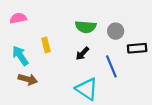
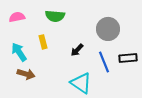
green semicircle: (86, 27) -> (55, 16), moved
gray circle: (116, 31) -> (108, 29), size x1.5
black rectangle: (137, 48) -> (128, 58), moved

